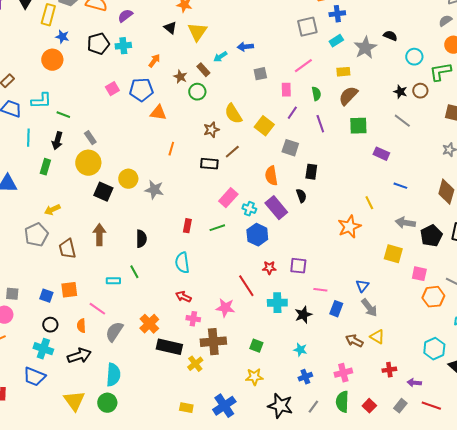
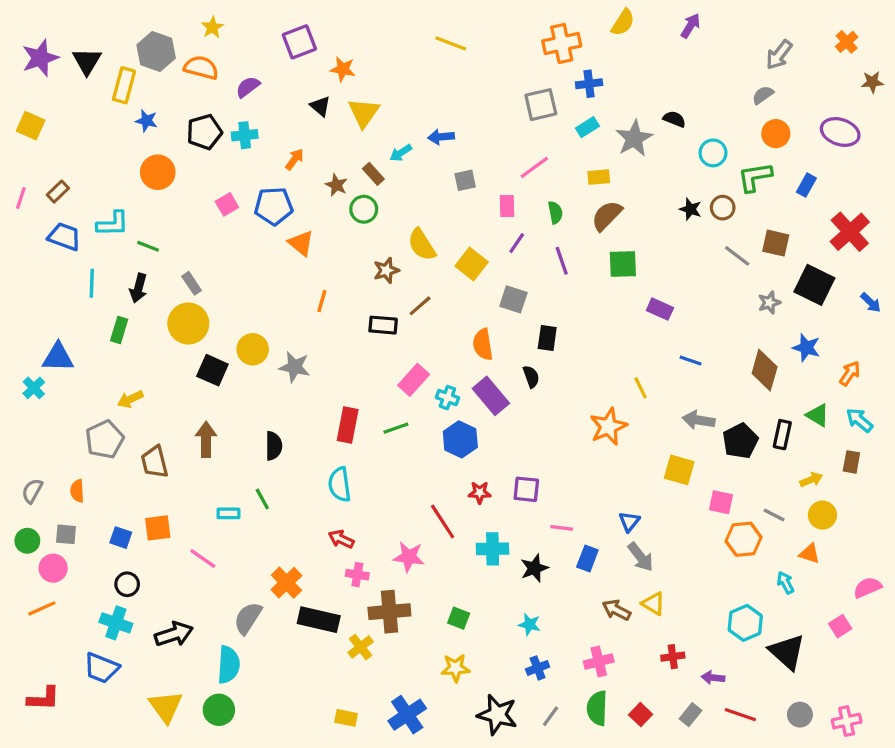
orange circle: (52, 60) -> (158, 172), moved
orange triangle: (158, 113) -> (301, 243), turned 30
gray line: (402, 121) -> (737, 256), moved
red rectangle: (187, 226) -> (348, 425), size x1.5
orange semicircle: (81, 326) -> (77, 491), moved
gray semicircle: (114, 332) -> (248, 618), moved

